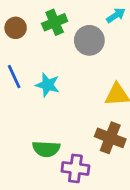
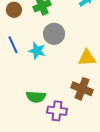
gray circle: (89, 40) -> (54, 34), moved

